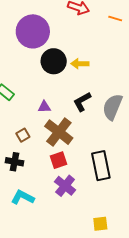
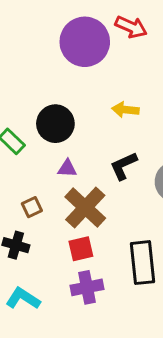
purple circle: (33, 31) -> (85, 42), moved
black circle: (54, 61) -> (55, 124), moved
purple cross: (65, 186) -> (87, 287), turned 35

